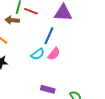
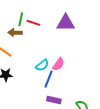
blue line: (49, 36) -> (48, 79), moved

